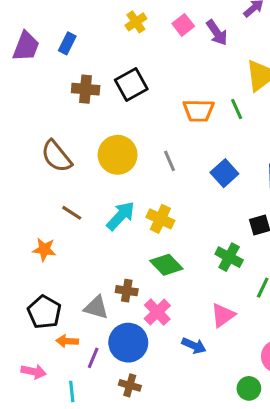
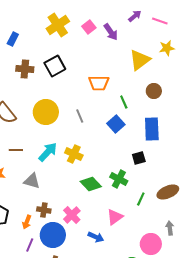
yellow cross: (136, 22) -> (58, 25), size x1.6
green line: (237, 109) -> (124, 102), moved
brown line: (72, 213) -> (16, 150), turned -32
green diamond: (166, 265) -> (91, 184), moved
brown cross: (127, 291) -> (44, 210), moved
gray triangle: (96, 307) -> (32, 181), moved
orange arrow: (67, 341) -> (27, 222), moved, turned -72

